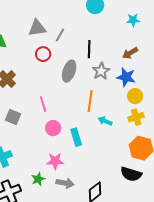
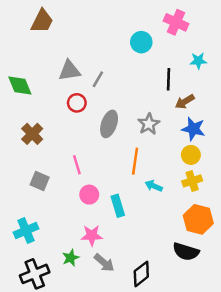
cyan star: (133, 20) -> (198, 61), moved
black line: (89, 49) -> (169, 79), moved
blue star: (126, 77) -> (193, 129), moved
gray arrow: (65, 183) -> (104, 263), turned 30

